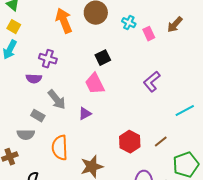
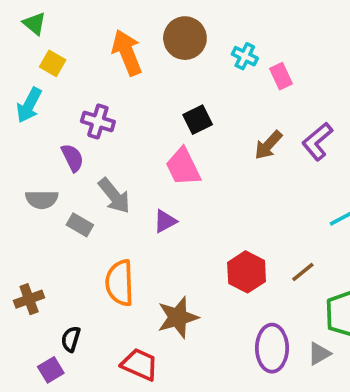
brown arrow: (175, 25) -> (268, 145), moved
yellow square: (14, 27) -> (53, 63), moved
purple semicircle: (34, 79) -> (73, 158), turned -119
purple L-shape: (152, 82) -> (317, 141), moved
gray semicircle: (26, 135) -> (42, 199), moved

